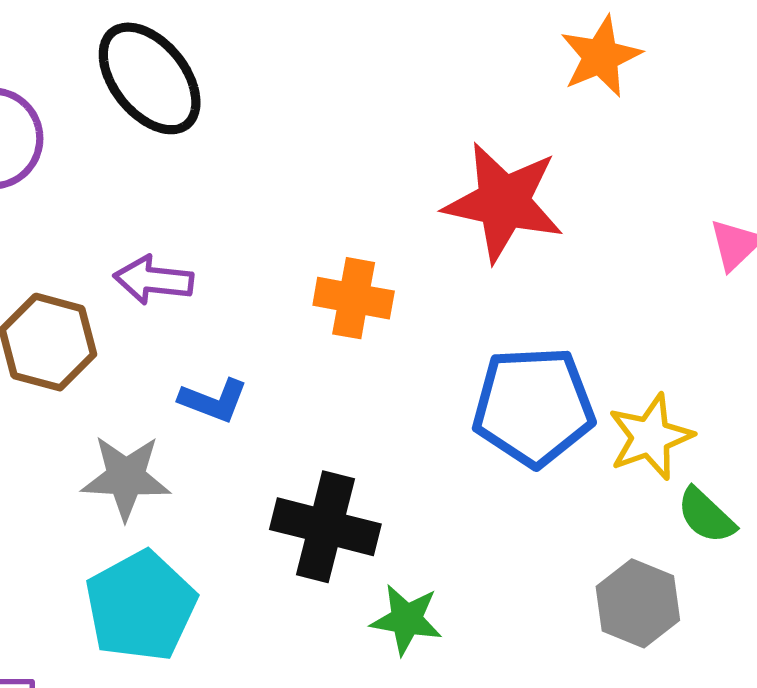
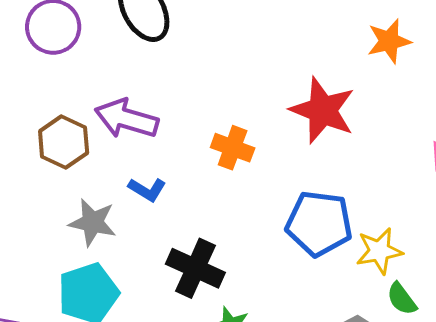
purple arrow: (154, 280) -> (126, 119), size x1.5

